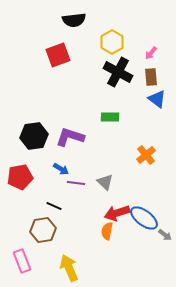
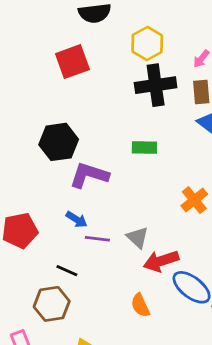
black cross: (118, 72) -> (156, 85), turned -36
black hexagon: (34, 136) -> (59, 142), moved
red arrow: (117, 213) -> (161, 261), moved
orange semicircle: (107, 231) -> (140, 305), turned -36

